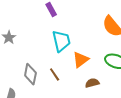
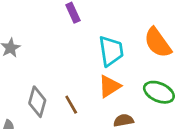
cyan trapezoid: (61, 41) -> (111, 51), moved

